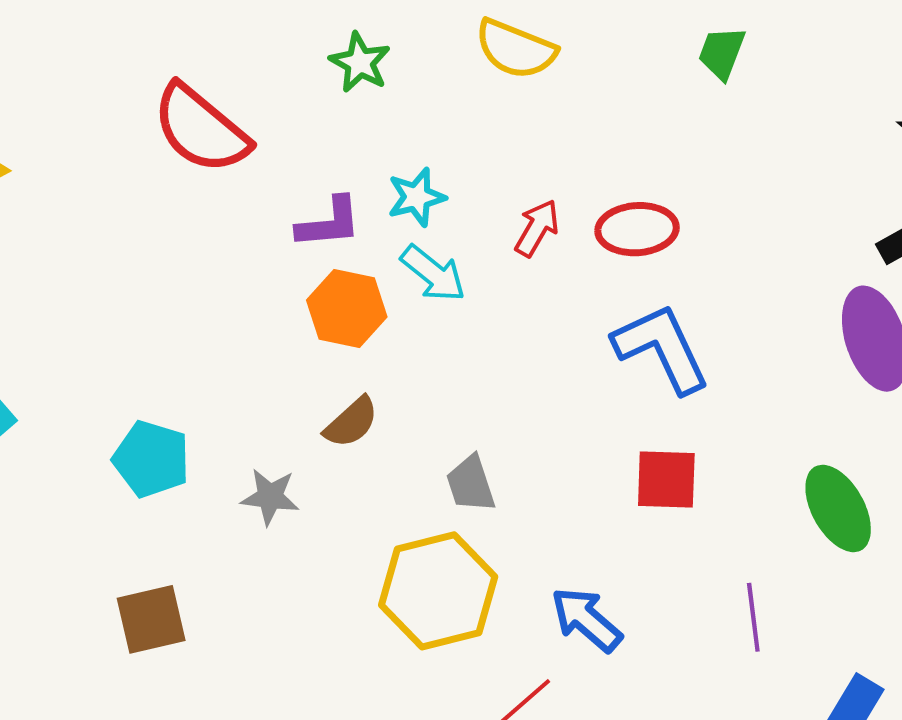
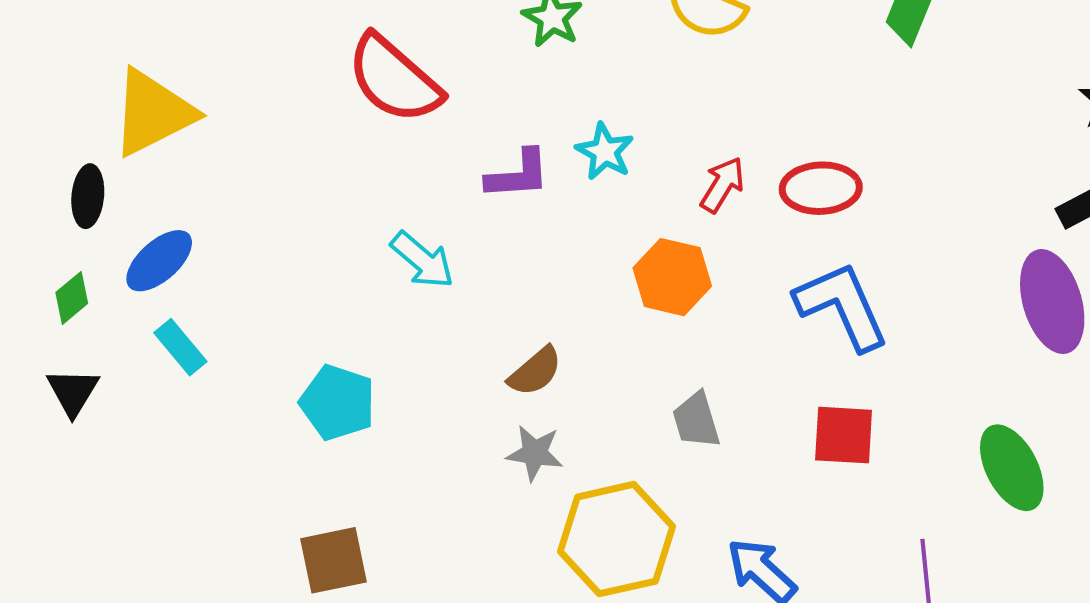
cyan star: (417, 197) -> (605, 151), turned -30
cyan arrow: (433, 273) -> (422, 260), moved
orange hexagon: (347, 308) -> (672, 277), moved
gray trapezoid: (471, 484) -> (696, 420), moved
gray star: (270, 497) -> (535, 453), moved

